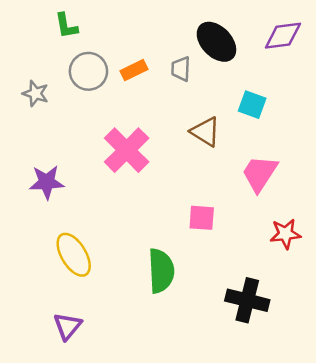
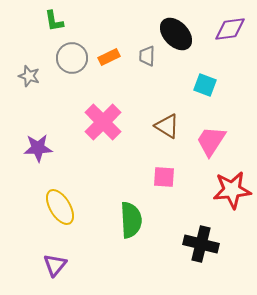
brown triangle: (205, 132) -> (167, 126), moved
red star: (285, 234) -> (232, 190), size x1.5

